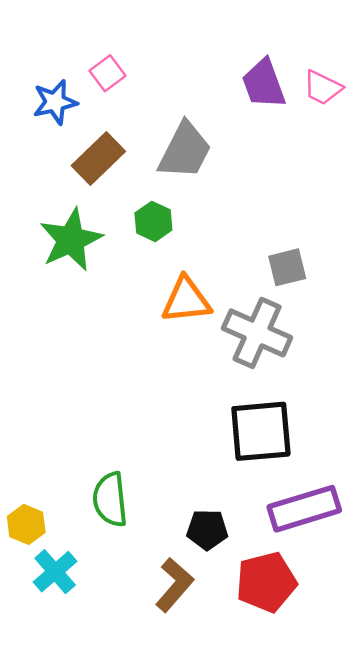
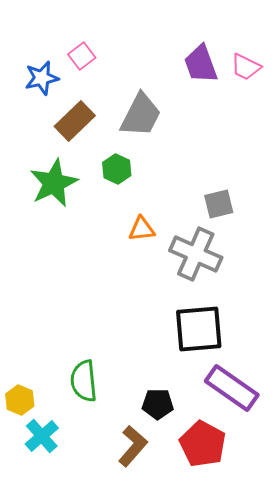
orange triangle: (186, 300) -> (142, 229), size x0.7
purple rectangle: (304, 509) -> (232, 388), turned 52
red pentagon: (266, 582) -> (203, 444), turned -30

